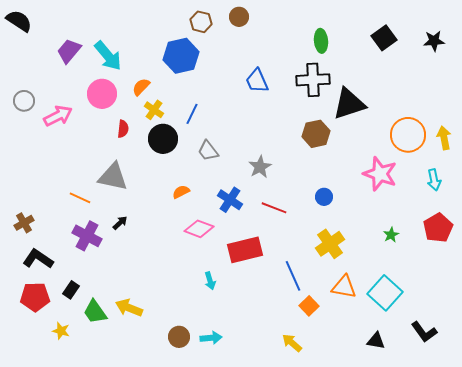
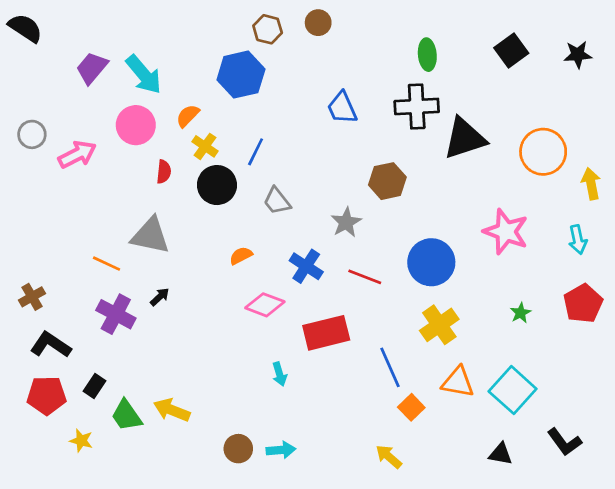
brown hexagon: (316, 134) -> (387, 181), moved
orange circle: (408, 135) -> (543, 152), moved
blue circle: (324, 197) -> (431, 262), size x2.0

